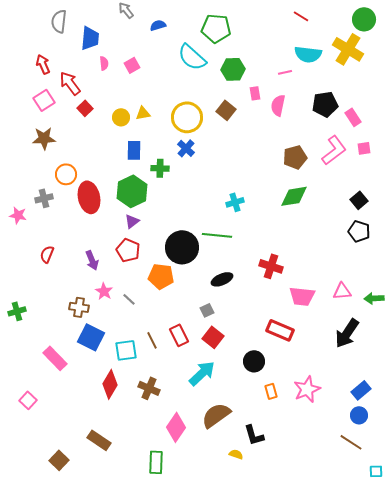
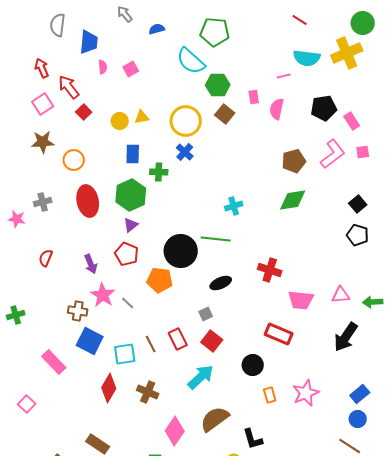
yellow cross: (348, 49) -> (347, 53), turned 36
green hexagon: (233, 69) -> (218, 85), moved
orange circle: (66, 174) -> (74, 160), moved
pink star: (104, 291) -> (103, 295), size x1.4

